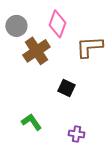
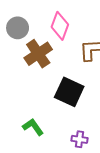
black square: (66, 88) -> (69, 92), size x1.6

